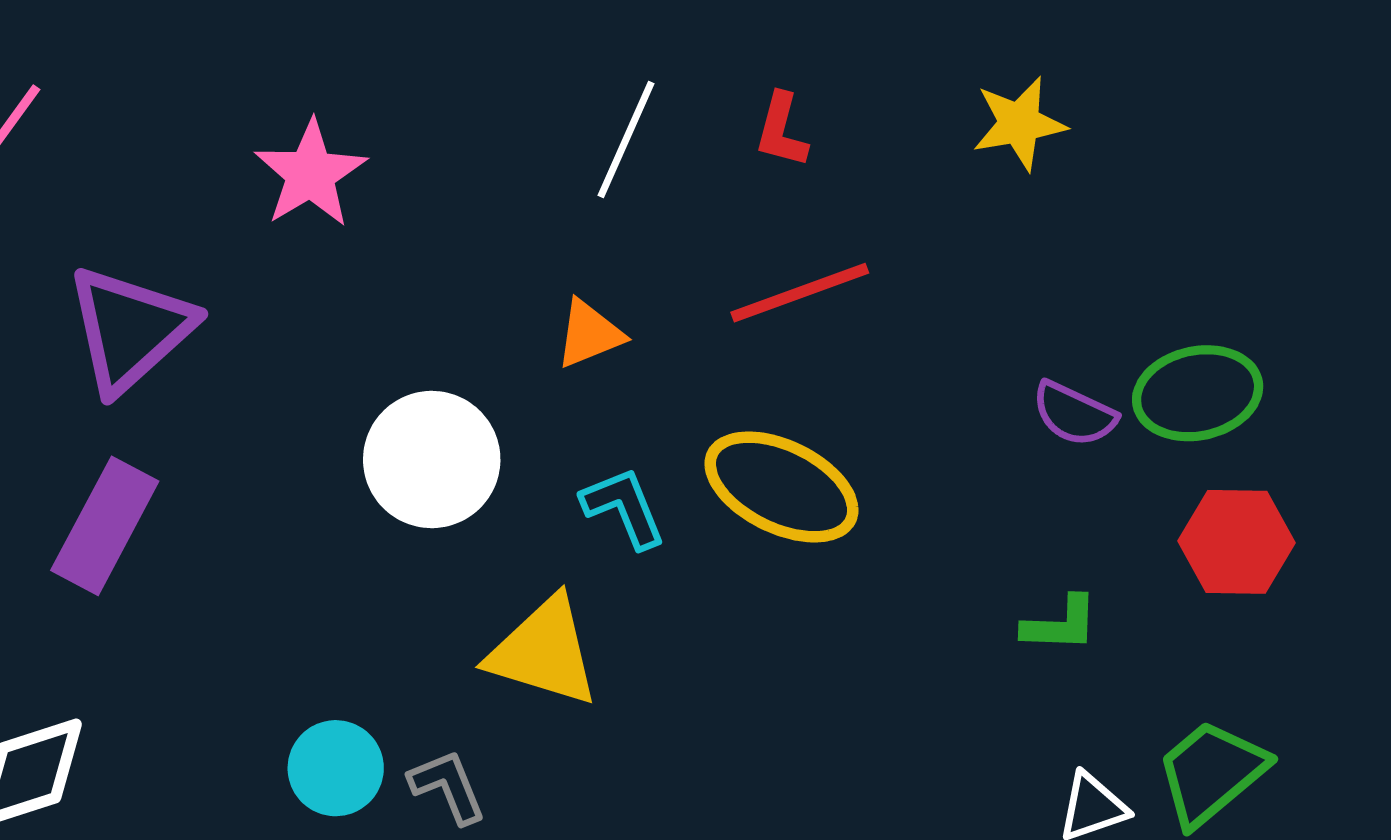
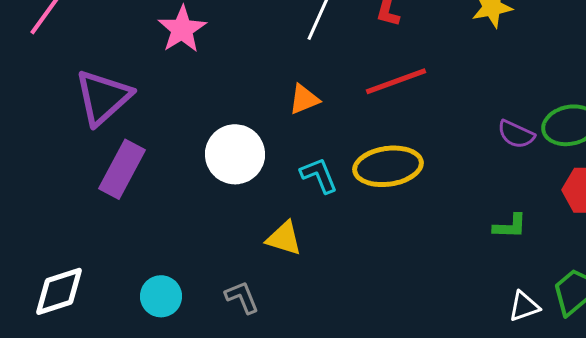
yellow ellipse: (781, 487) -> (388, 166), turned -34
purple rectangle: (105, 526) -> (122, 169), moved
yellow triangle: (544, 652) -> (284, 238), size x0.7
cyan circle: (336, 768) -> (161, 296), moved

